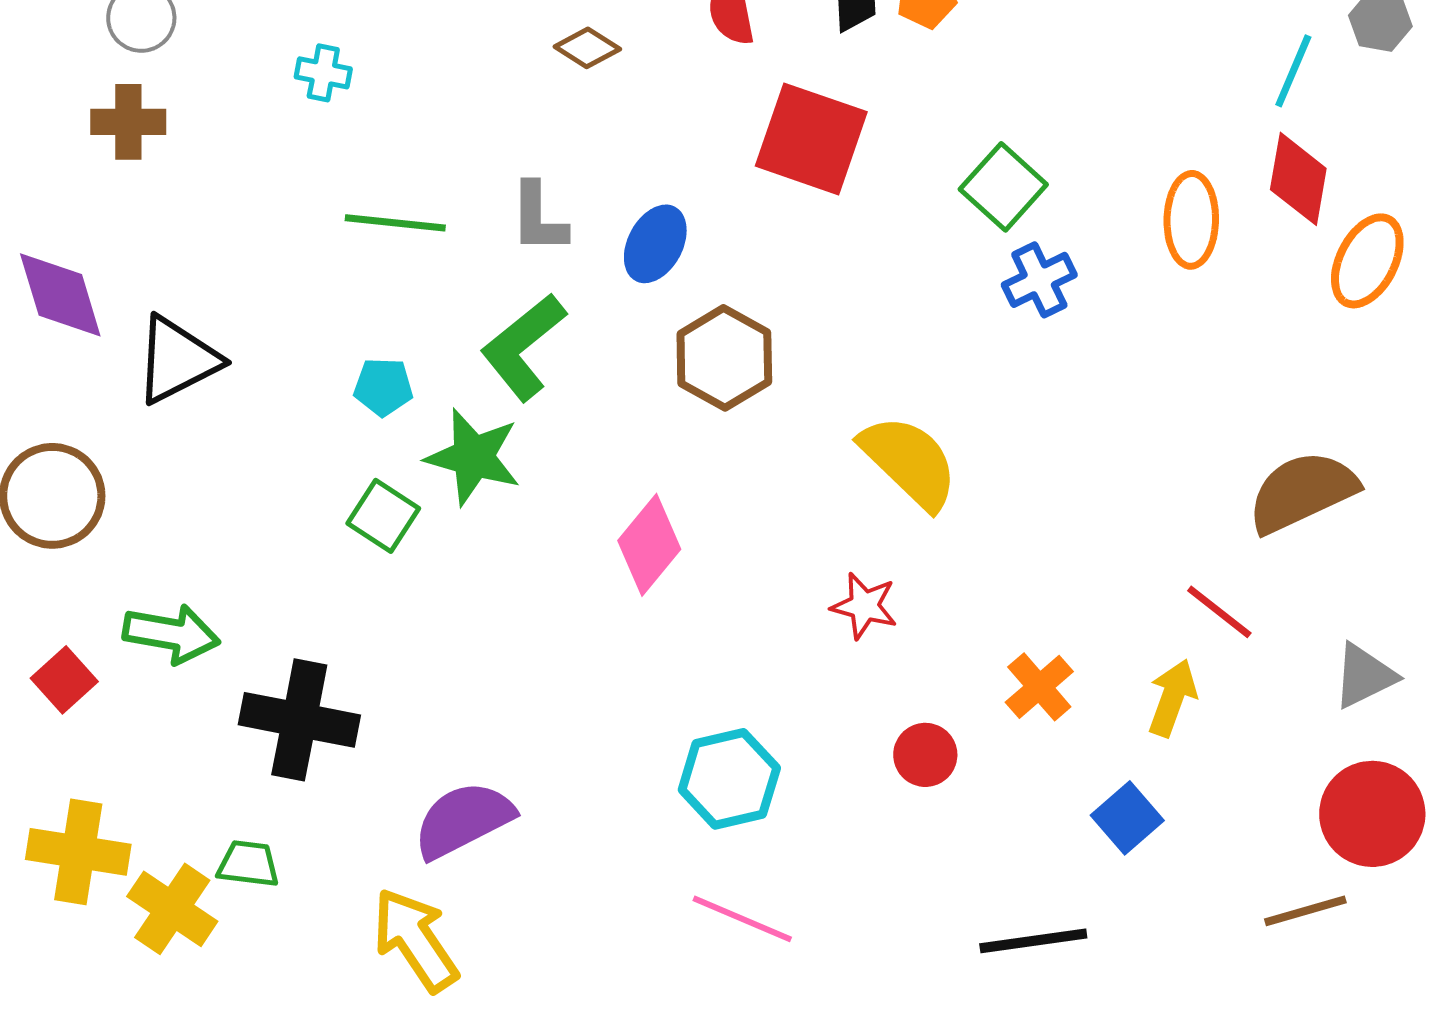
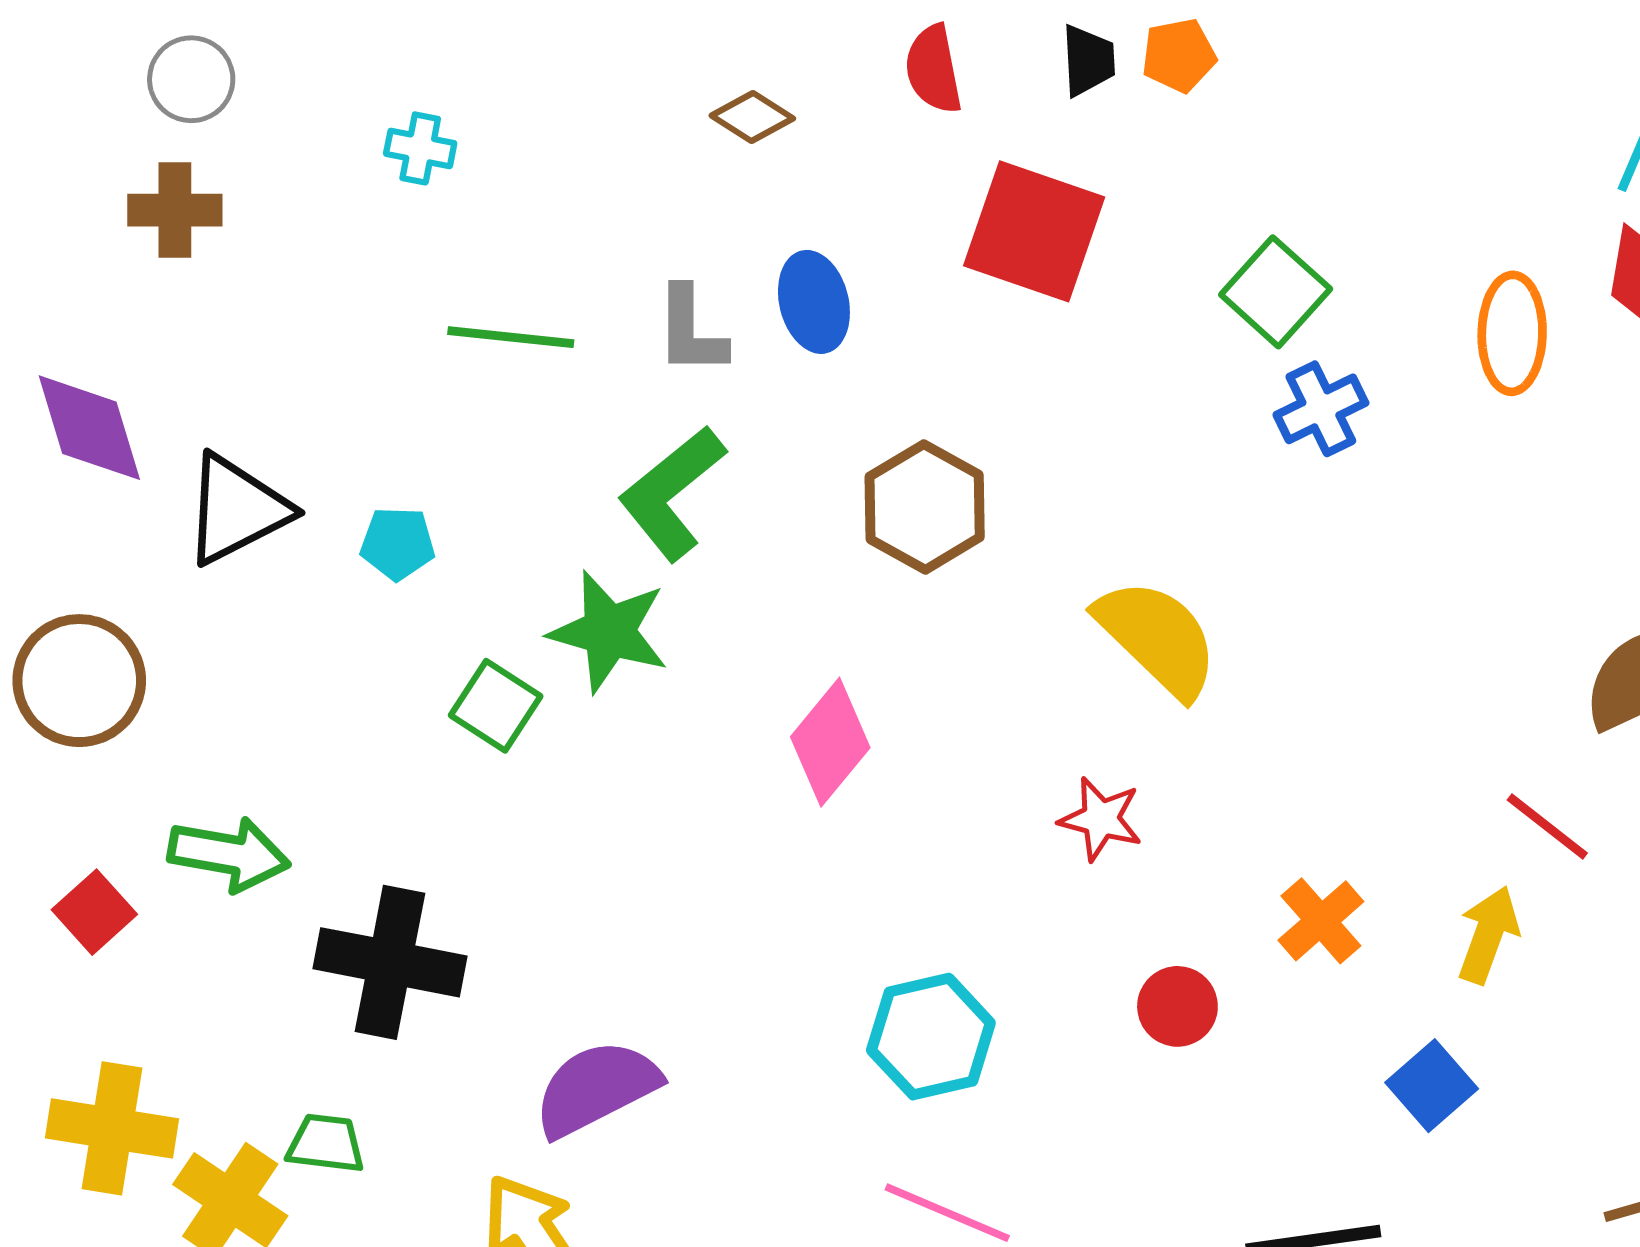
blue ellipse: (655, 244) -> (814, 302), moved, turned -42
cyan pentagon: (383, 387) -> (398, 543), moved

